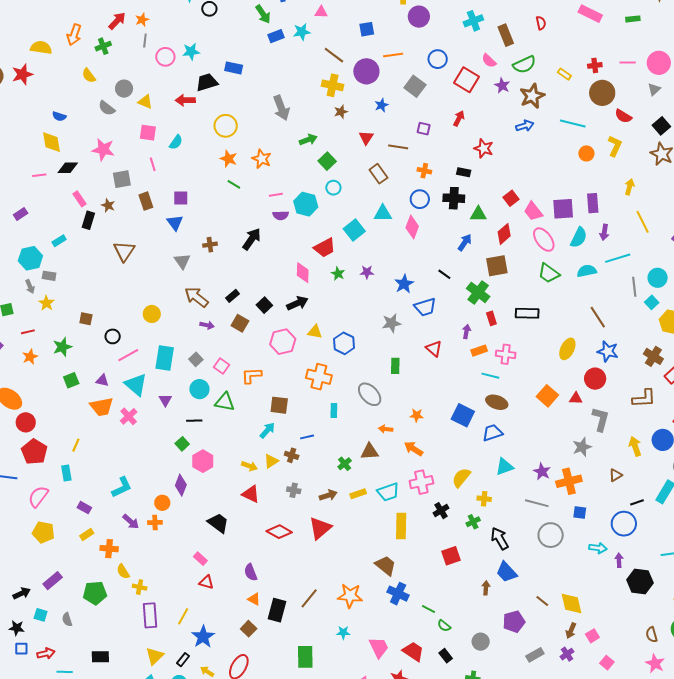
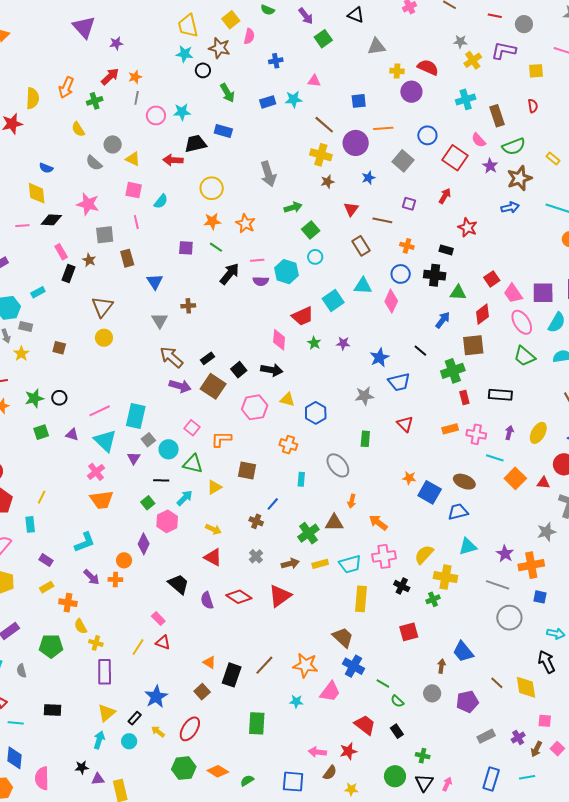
green arrow: (263, 14) -> (227, 93), moved
yellow semicircle: (41, 48) -> (33, 98), turned 80
orange star: (229, 159) -> (212, 221), turned -30
purple square: (181, 198) -> (186, 248), moved
black arrow: (252, 239) -> (230, 274), moved
green cross: (478, 292) -> (453, 371), turned 30
black arrow: (297, 303) -> (272, 370), turned 30
yellow circle: (152, 314) -> (104, 338), moved
brown square: (86, 319) -> (59, 348), moved
brown square: (240, 323) -> (213, 386), size x1.4
purple arrow: (207, 325) -> (180, 386), size x1.5
purple arrow: (466, 332) -> (509, 433), moved
black circle: (113, 336) -> (59, 398), moved
gray square: (196, 359) -> (148, 440), moved
cyan line: (490, 376) -> (495, 458), moved
orange cross: (319, 377) -> (288, 445), size x0.7
orange trapezoid: (102, 407) -> (102, 500), moved
orange star: (417, 415) -> (409, 478), moved
orange arrow: (386, 429) -> (352, 501), turned -88
cyan arrow: (267, 430) -> (185, 498), moved
blue line: (307, 437) -> (273, 504), turned -40
yellow triangle: (271, 461) -> (214, 487), moved
green cross: (345, 464) -> (308, 533), size x1.5
gray cross: (294, 490) -> (256, 556), turned 32
yellow cross: (484, 499) -> (445, 577), size x1.6
black cross: (441, 511) -> (402, 586), turned -35
black arrow: (500, 539) -> (546, 662), moved
purple semicircle: (251, 572) -> (207, 600), moved
yellow line: (183, 616) -> (138, 647), moved
brown arrow: (571, 631) -> (536, 749), moved
pink square: (592, 636) -> (545, 721), turned 32
gray circle: (481, 642) -> (432, 693), moved
pink trapezoid: (379, 647) -> (330, 692), moved, turned 60

